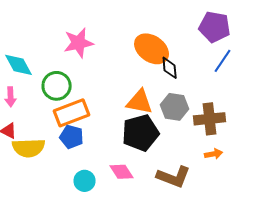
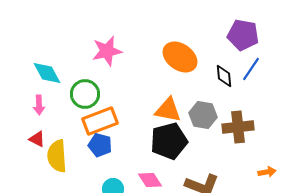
black diamond: (170, 68) -> (224, 76), moved
yellow semicircle: (29, 148) -> (57, 156), turned 88
orange arrow: (214, 154) -> (267, 172), moved

